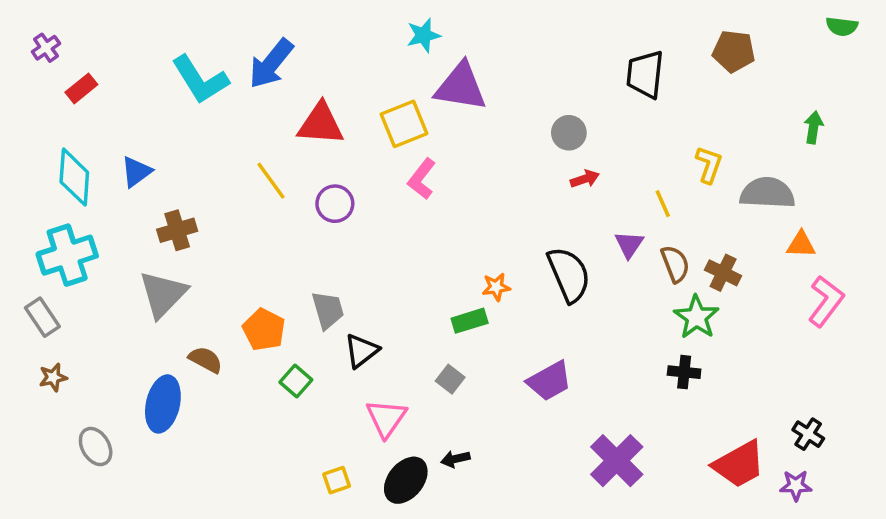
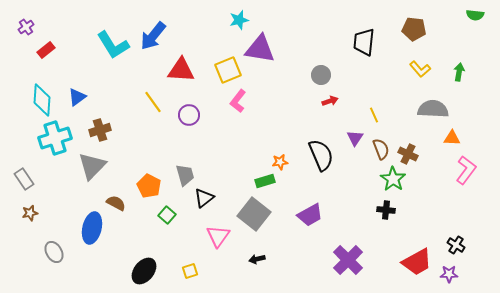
yellow L-shape: (709, 165) -> (420, 69), moved, turned 120
cyan cross: (67, 255) -> (55, 138), moved
gray square: (450, 379) -> (254, 214), size x2.0
black ellipse: (406, 480) -> (144, 271), moved

